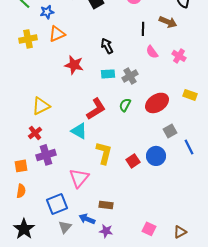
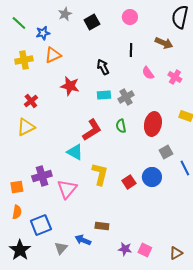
black line: (143, 29) -> (131, 50), moved
red ellipse: (157, 103) -> (153, 124), turned -45
green semicircle: (125, 105) -> (121, 126), turned -40
yellow triangle: (41, 106) -> (26, 127), moved
red cross: (35, 133) -> (31, 101), moved
pink triangle: (79, 178) -> (67, 189), moved
blue square: (57, 204) -> (41, 225), moved
purple star: (106, 231) -> (125, 249), moved

